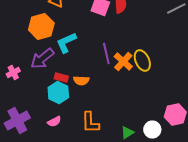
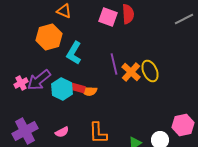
cyan L-shape: (66, 42) -> (74, 53), turned -35
purple arrow: (42, 58) -> (39, 80), moved
red rectangle: (61, 78) -> (78, 88), moved
cyan hexagon: (58, 92) -> (62, 89), moved

